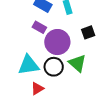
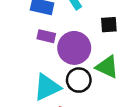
black square: (88, 32) -> (109, 25), turned 32

